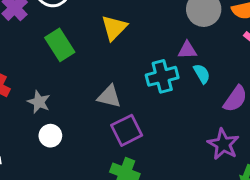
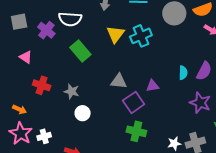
purple triangle: (187, 50) -> (153, 86), moved
cyan semicircle: (202, 74) -> (183, 73), moved, turned 40
cyan cross: (162, 76) -> (141, 36), moved

